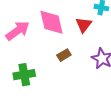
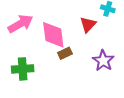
pink diamond: (52, 22) -> (53, 35), moved

